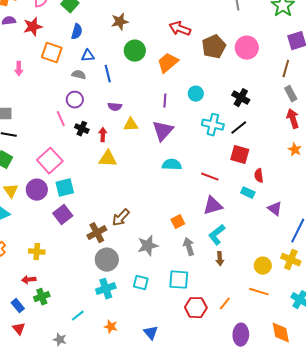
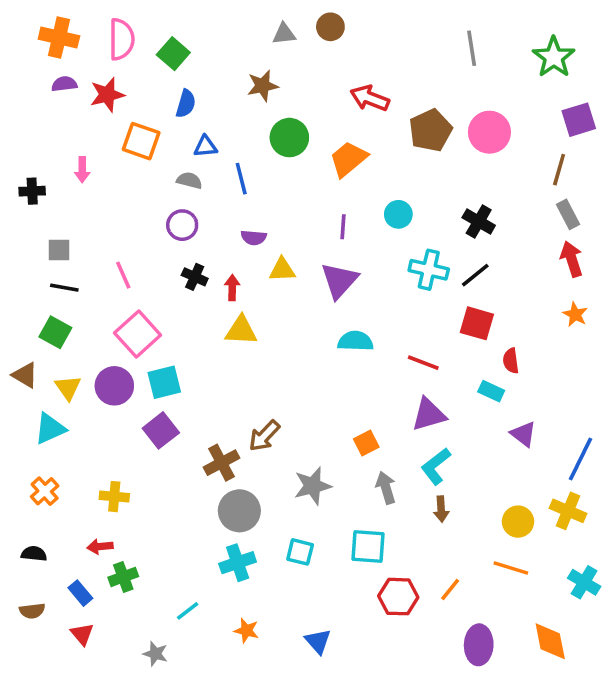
pink line: (61, 119) -> (123, 275), moved
purple triangle: (275, 209) -> (523, 434), moved

